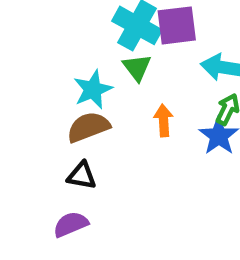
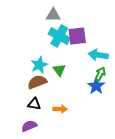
green triangle: (137, 67) -> (59, 70), moved
orange arrow: (163, 120) -> (60, 109), moved, turned 96

